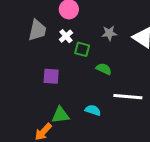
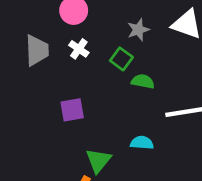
green square: (82, 49) -> (121, 59), moved, turned 35
green triangle: (60, 115) -> (98, 161), turned -30

